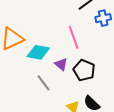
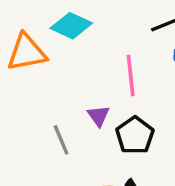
cyan diamond: (38, 52) -> (71, 26), moved

